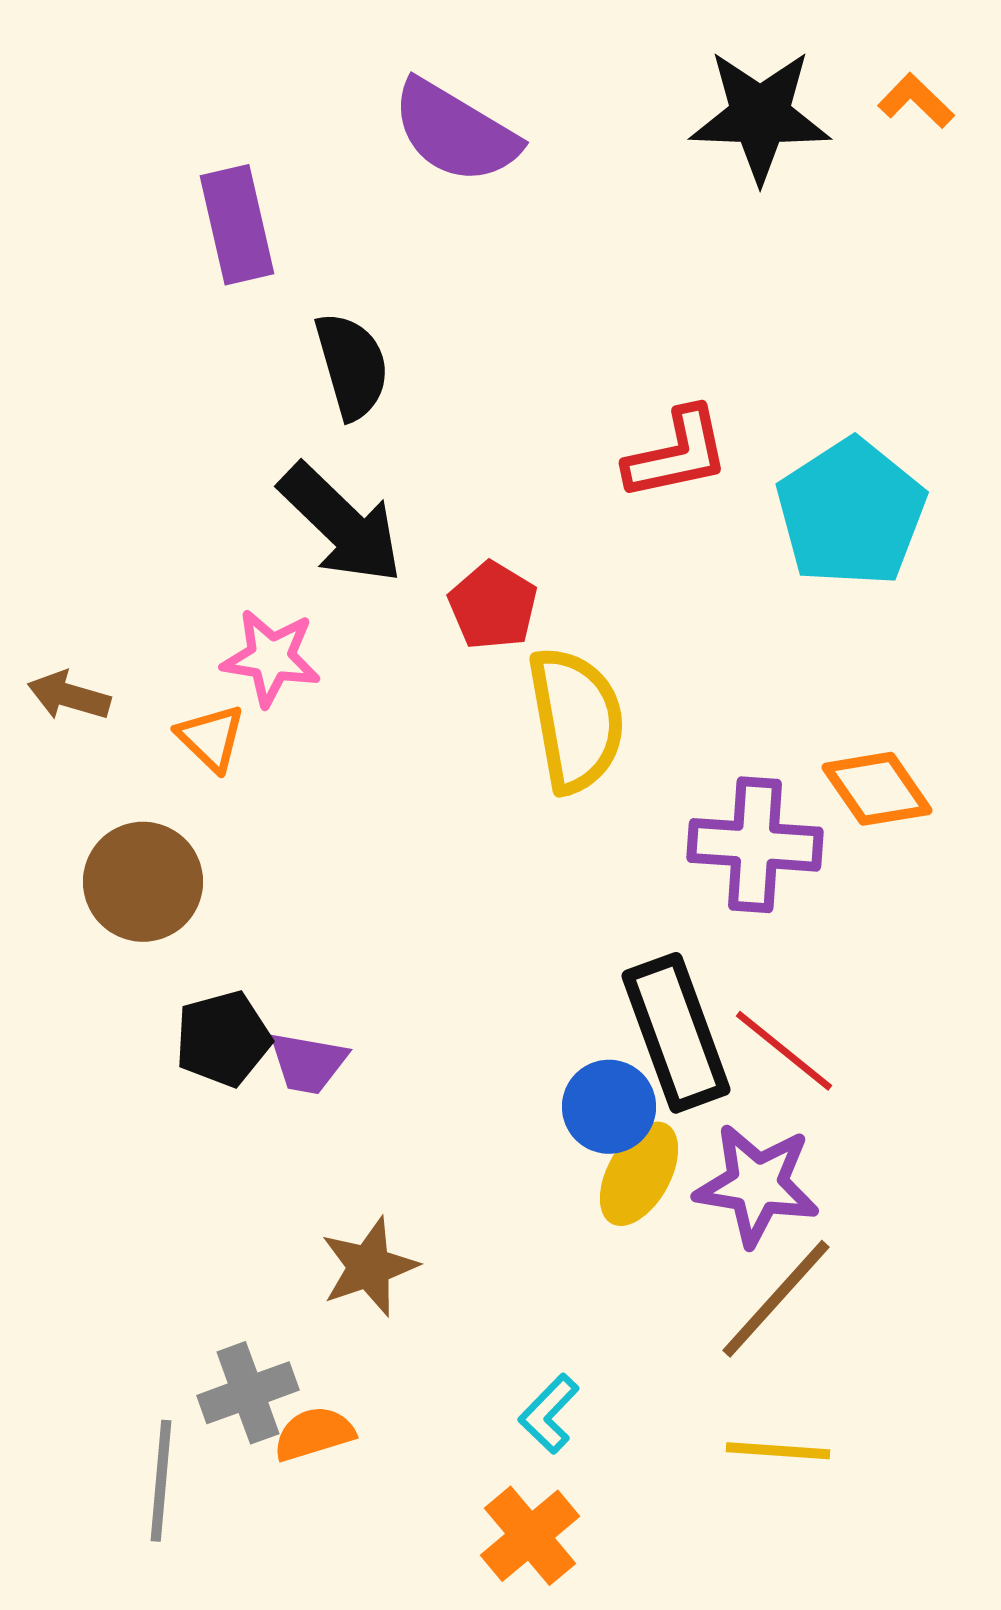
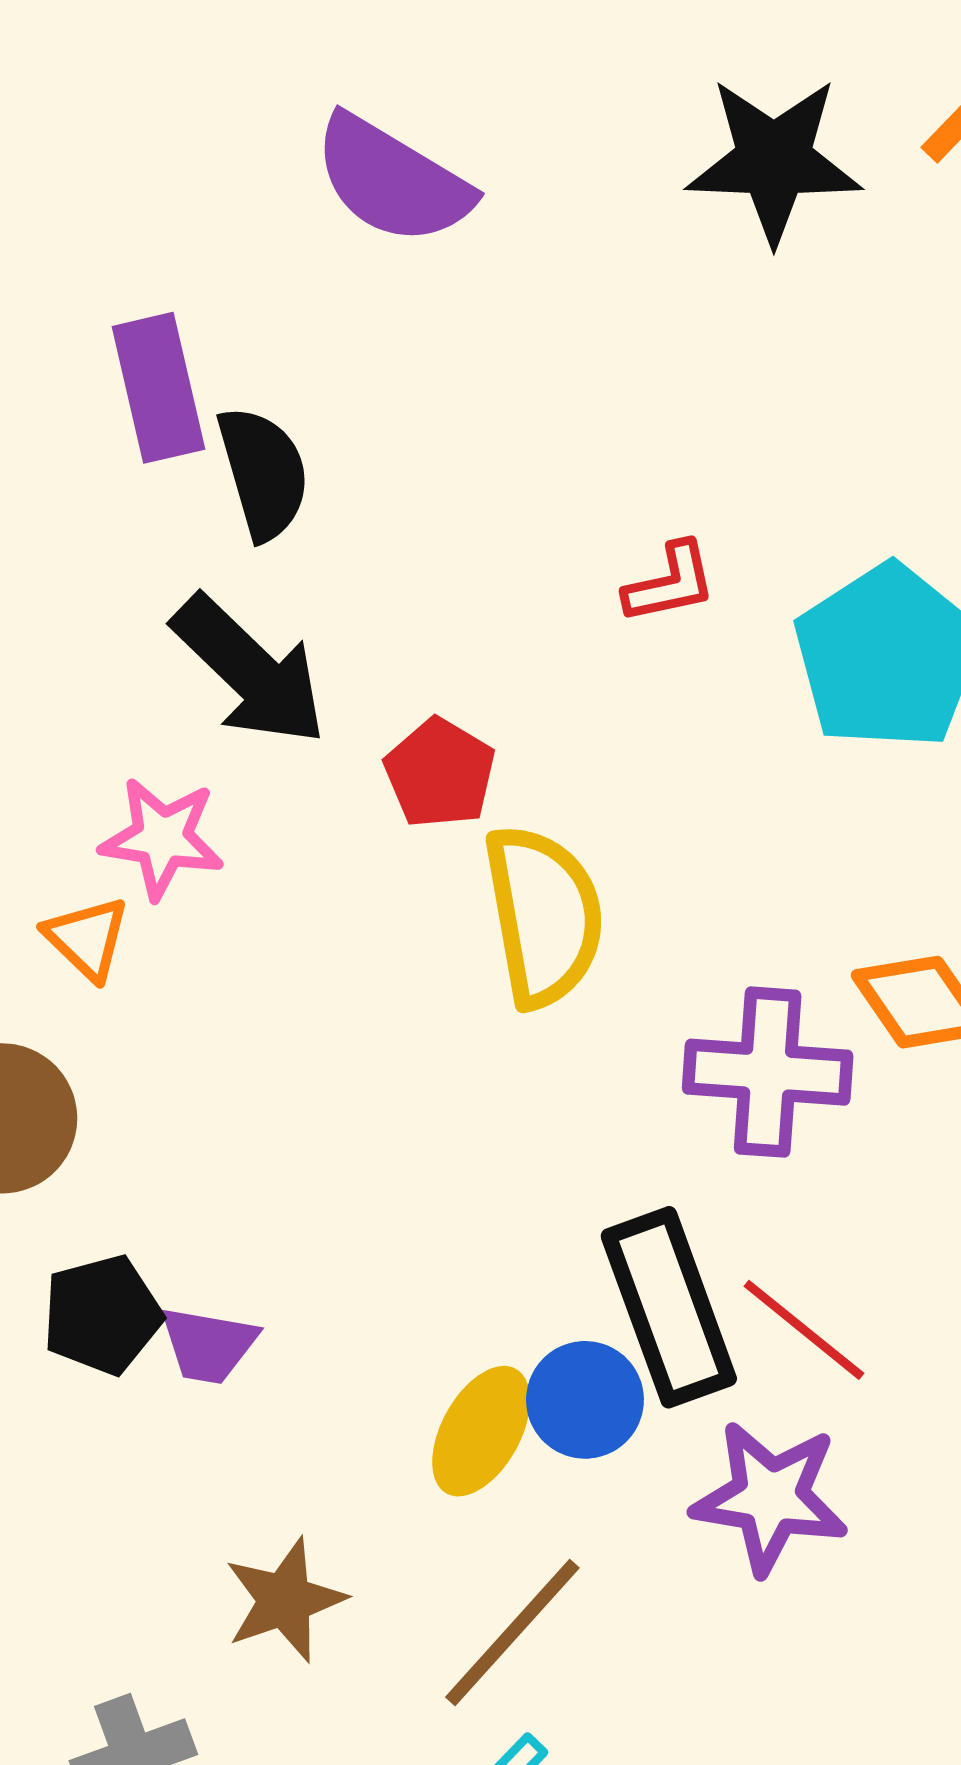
purple rectangle: (237, 225) -> (158, 388), moved
red L-shape: (677, 454) -> (670, 583), size x0.7
yellow ellipse: (639, 1174) -> (481, 1431), moved
brown line: (776, 1299) -> (512, 1633), moved

